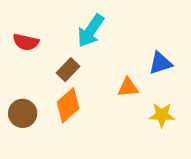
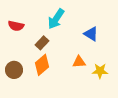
blue triangle: (160, 63) -> (91, 34), moved, turned 49
orange triangle: (128, 87) -> (79, 62), moved

